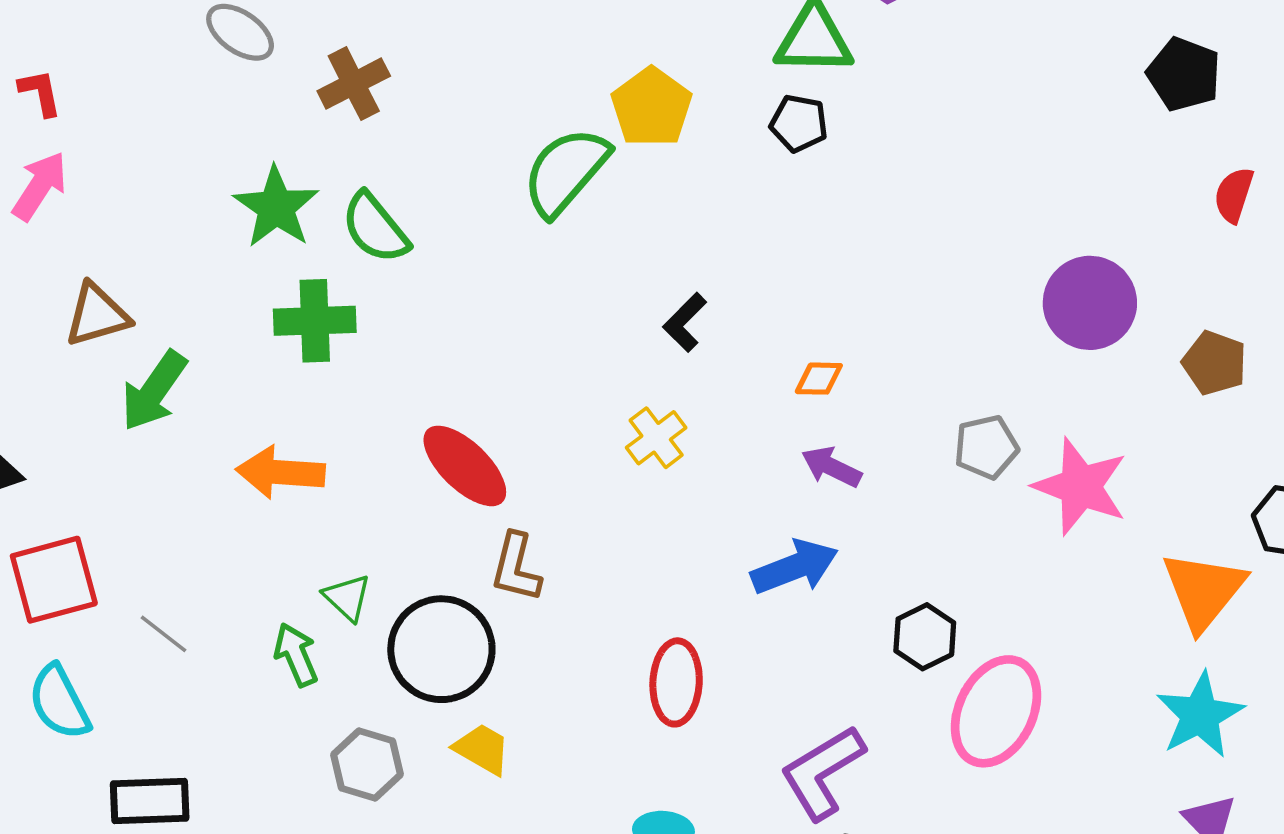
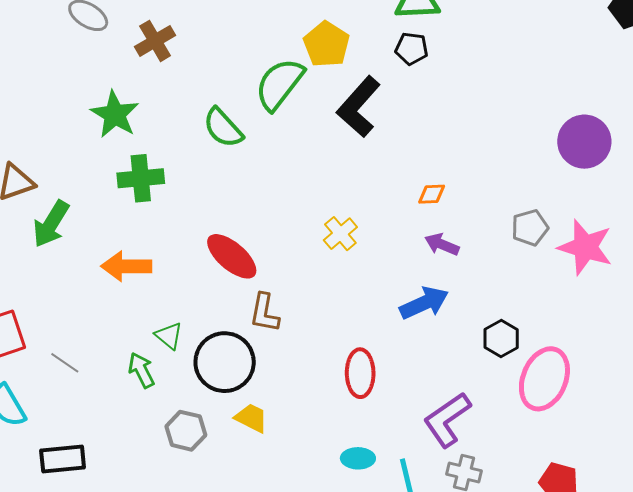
green semicircle: (375, 228) -> (223, 128), moved
black L-shape: (685, 322) -> (359, 107), moved, size x1.8

